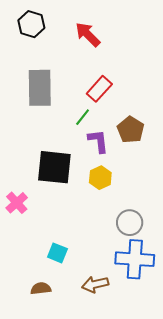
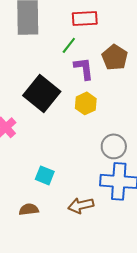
red rectangle: (99, 89) -> (85, 18), turned 45
black square: (54, 167) -> (42, 93), turned 33

